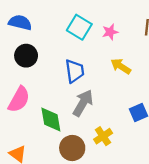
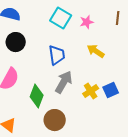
green diamond: (51, 120) -> (37, 96), turned 30
yellow cross: (103, 136) -> (91, 91), moved

